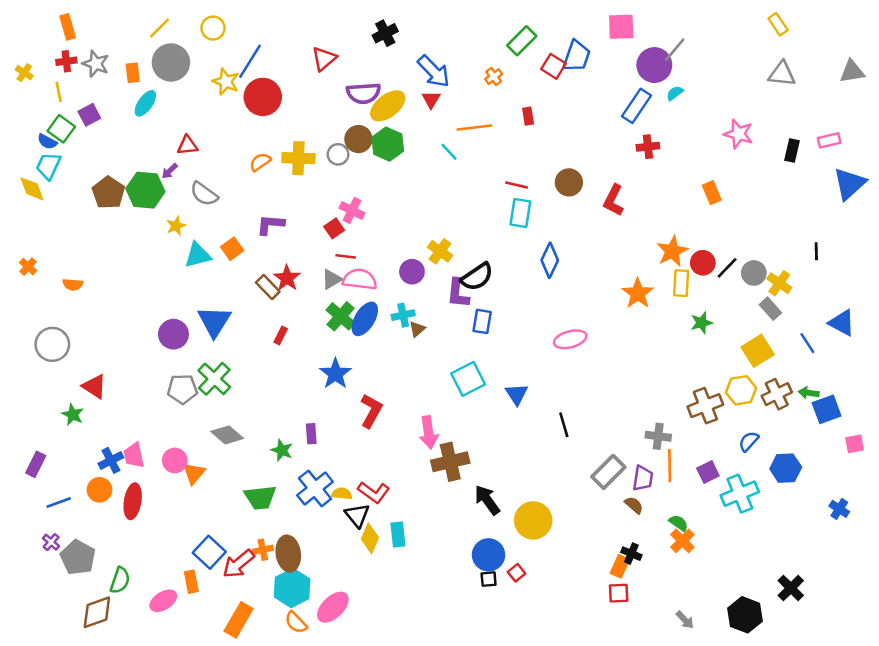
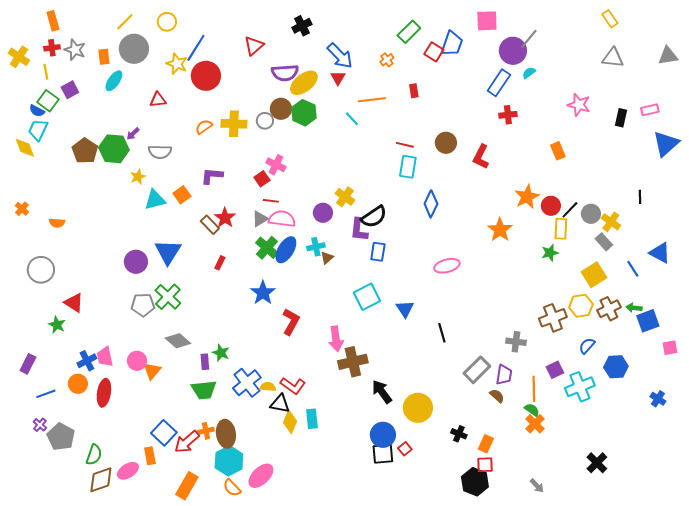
yellow cross: (24, 73) -> (19, 57), size x1.5
red triangle: (187, 145) -> (158, 100), moved
gray semicircle: (204, 194) -> (160, 152), turned -35
yellow rectangle: (681, 283) -> (561, 229), moved
purple rectangle: (311, 434) -> (205, 362), moved
orange line: (670, 466) -> (534, 389), moved
black triangle: (357, 515) -> (280, 404), turned -40
black cross: (631, 554) -> (459, 434), moved
black square: (489, 579) -> (383, 454), size x1.6
black cross: (791, 588) -> (597, 463), moved
brown diamond: (97, 612) -> (101, 480), moved
black hexagon: (745, 615) -> (475, 482), moved

